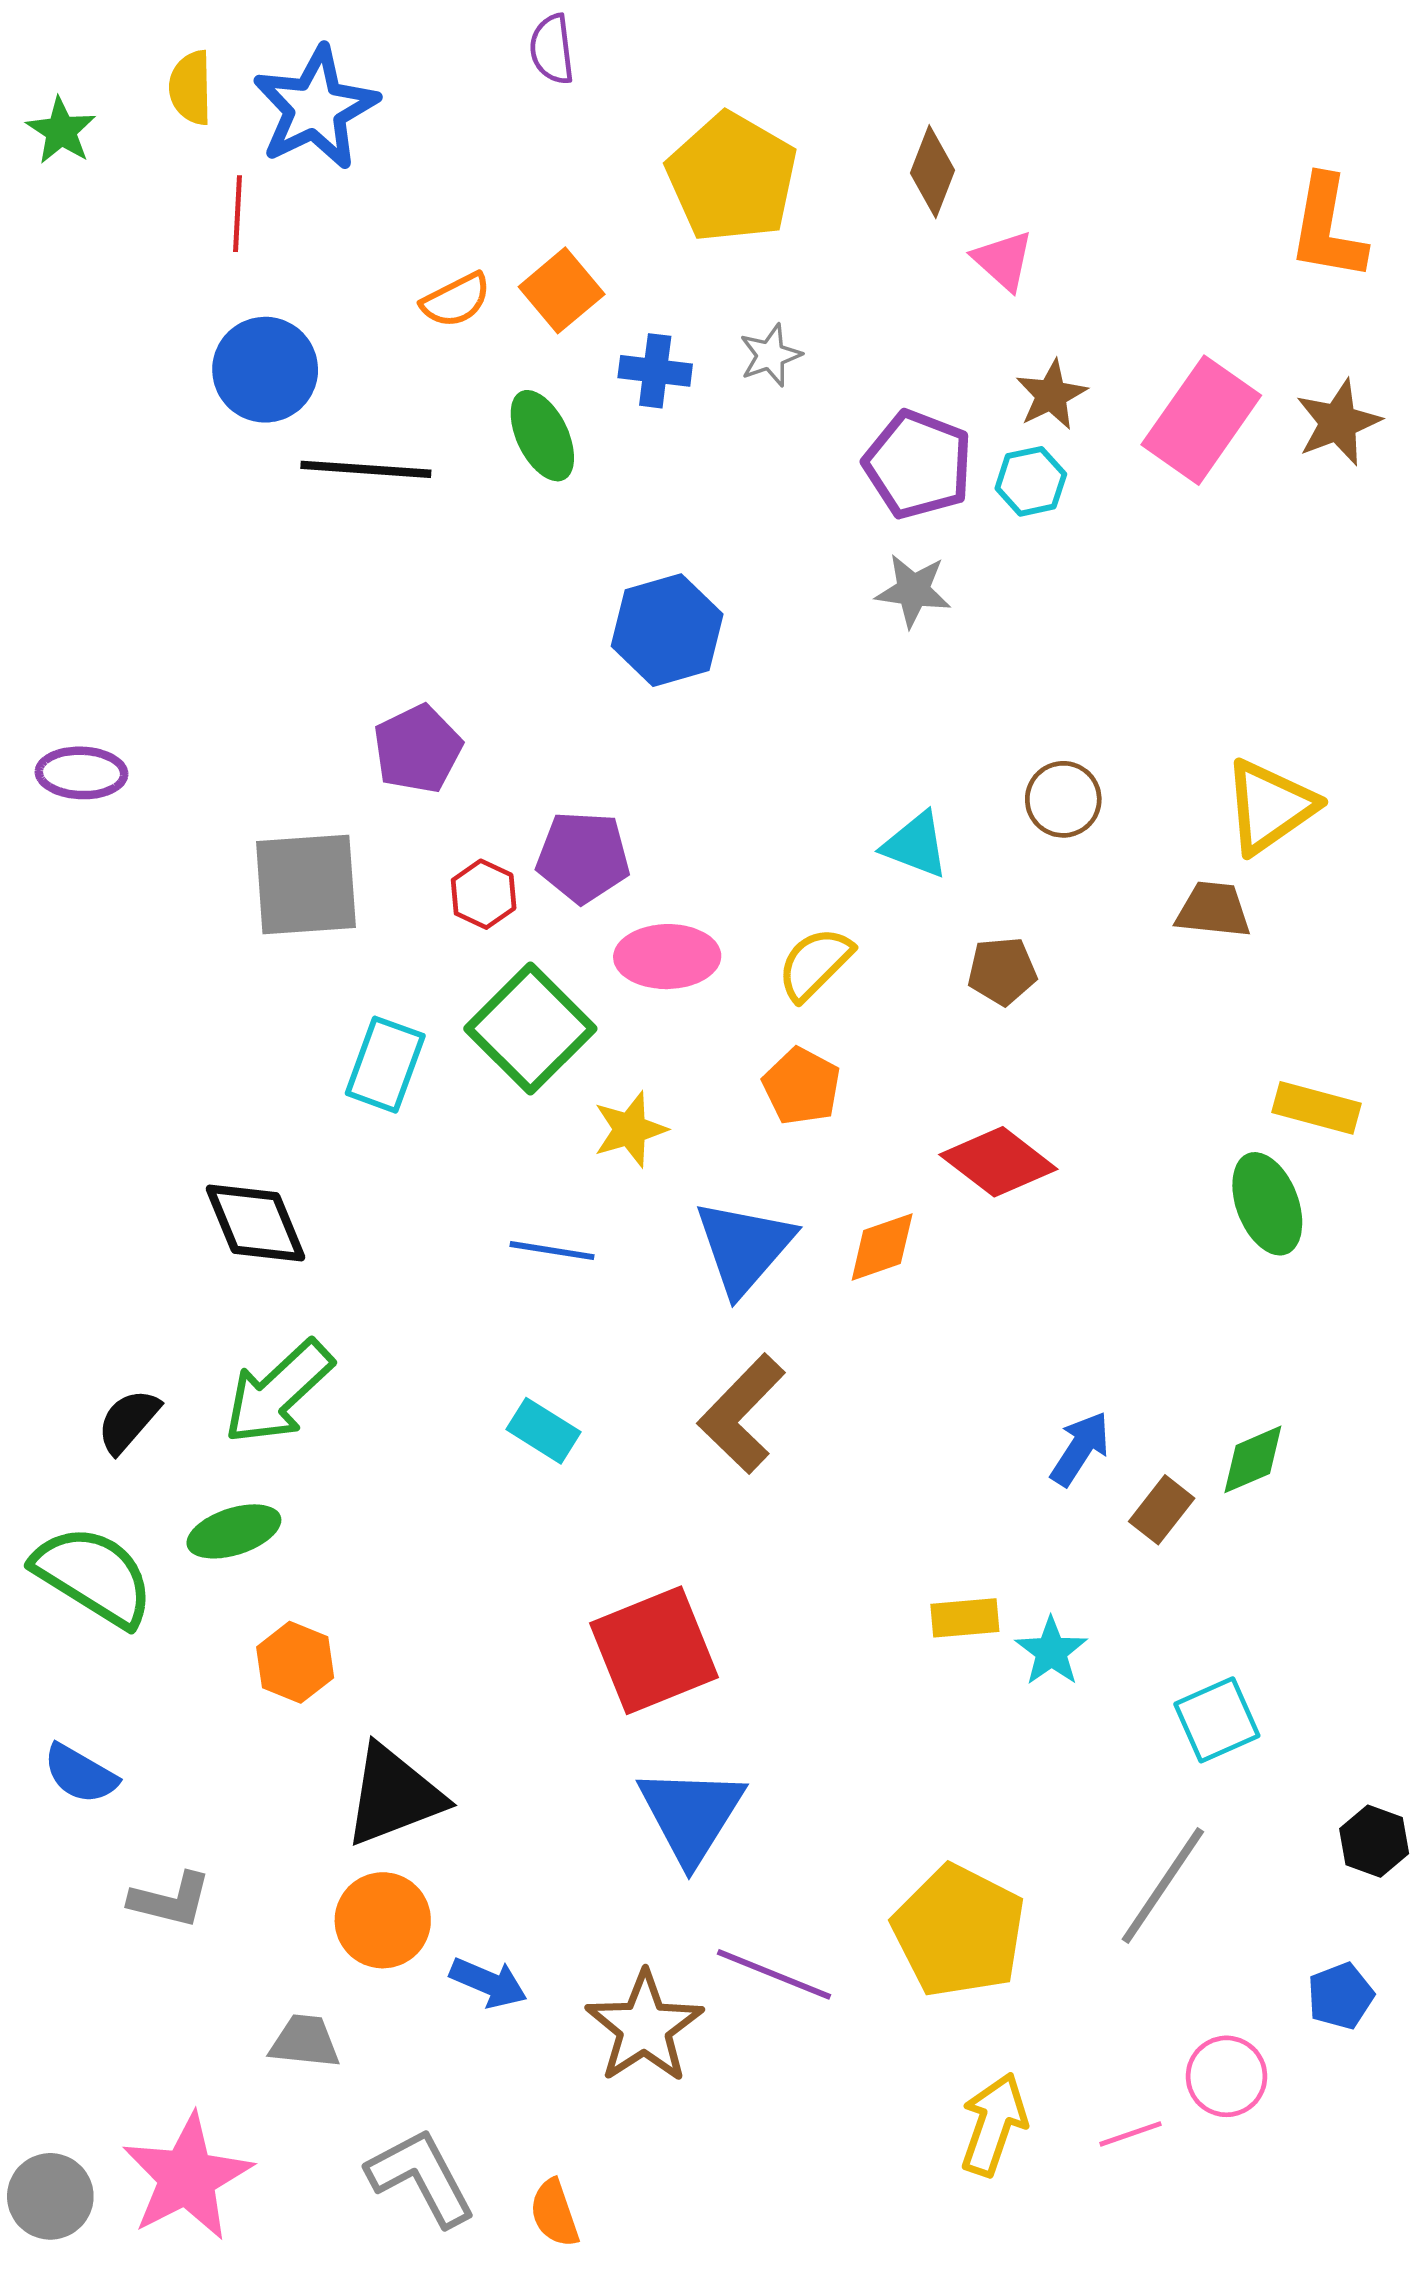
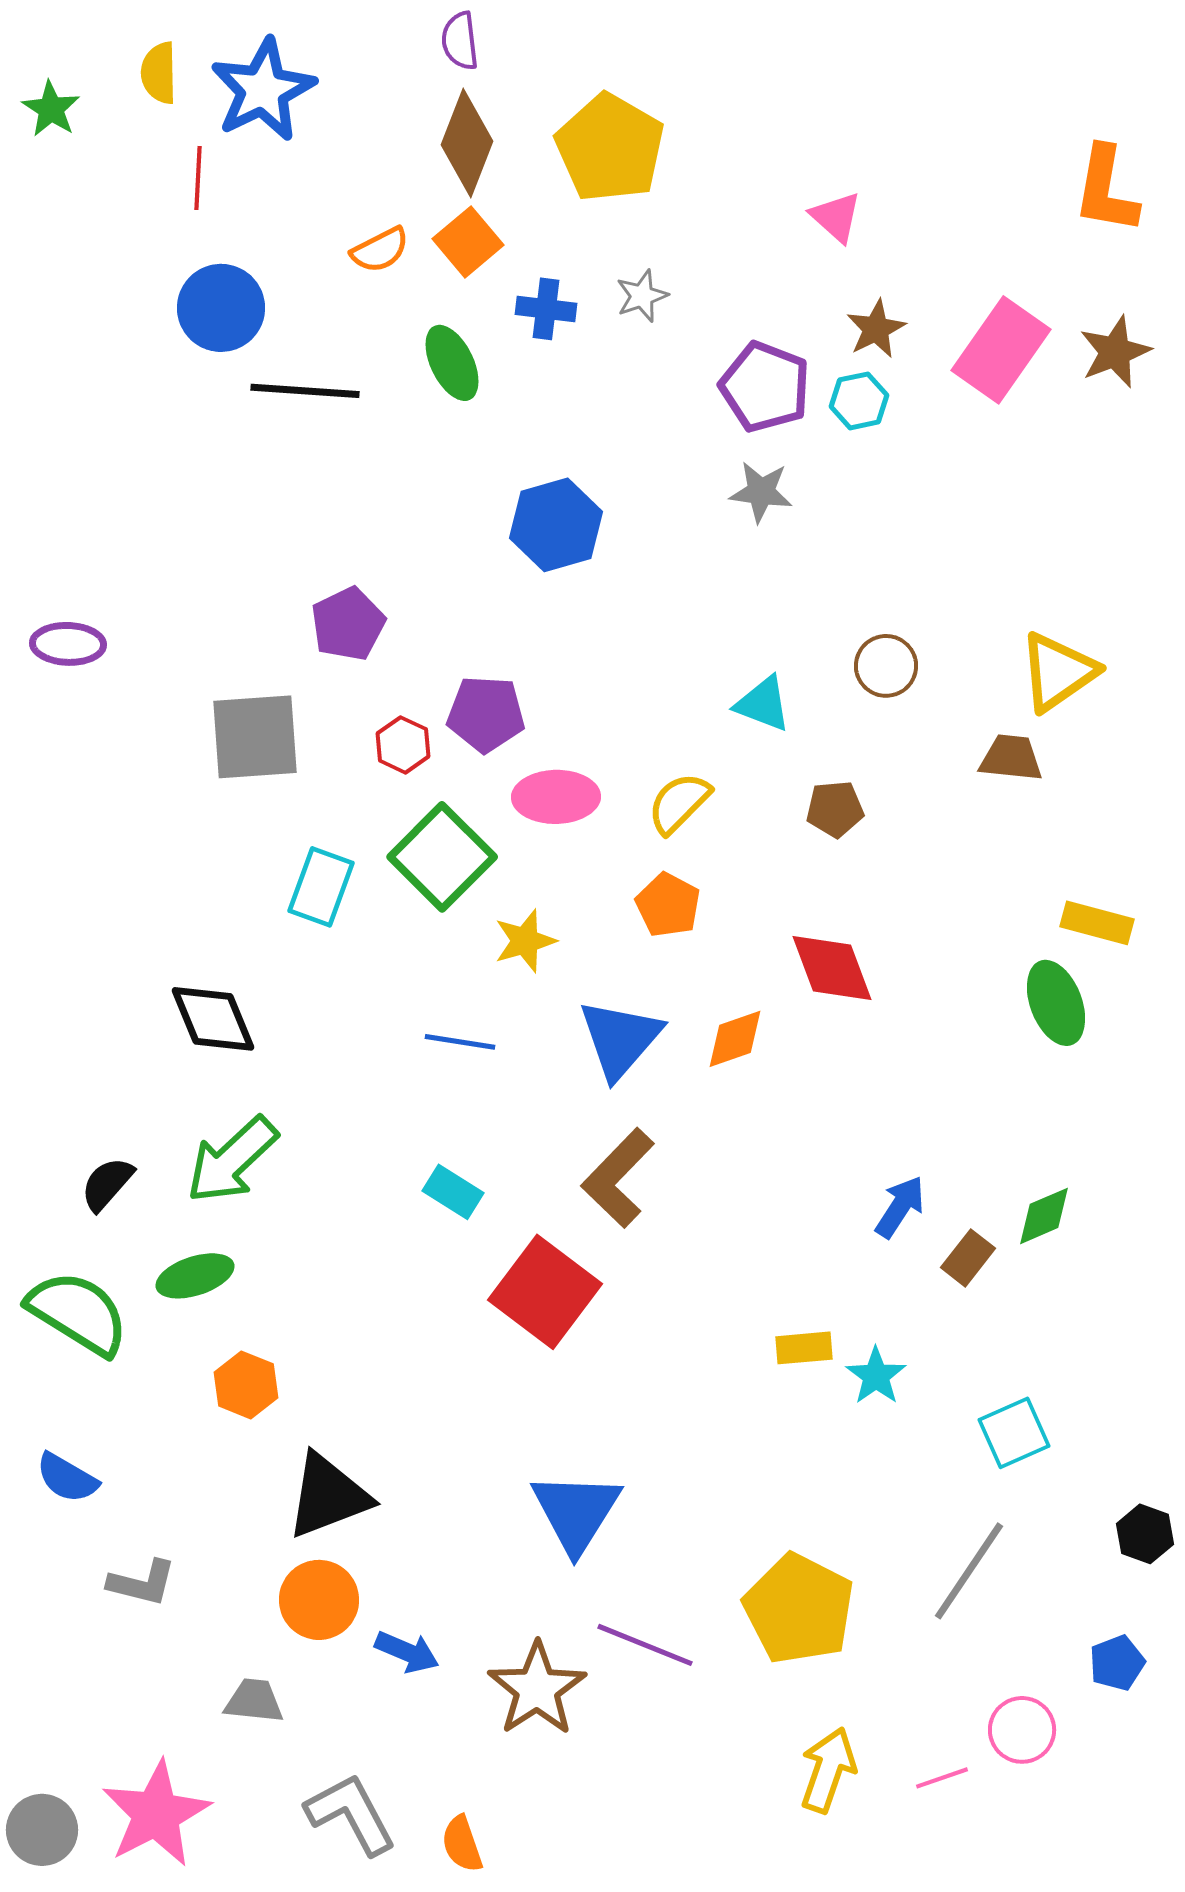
brown diamond: (932, 172) -> (467, 143), moved, size x1.4
red diamond: (998, 1162) -> (832, 968), turned 32
red square: (654, 1650) -> (545, 1292), moved, turned -31

